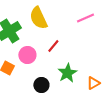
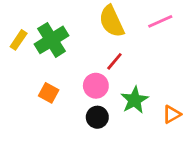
yellow semicircle: (38, 18) -> (112, 21), moved
pink circle: (27, 55) -> (96, 86), moved

